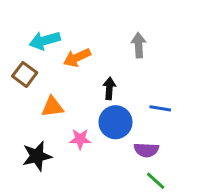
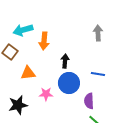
gray arrow: (139, 45) -> (98, 33), moved
orange arrow: (77, 58) -> (44, 41), turned -60
purple semicircle: (146, 150) -> (89, 101), turned 84

